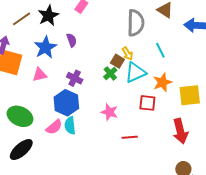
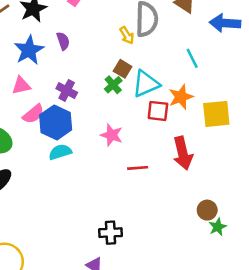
cyan line: (160, 50) -> (192, 58), moved
yellow arrow: (127, 54) -> (127, 35), moved
red square: (147, 103) -> (158, 111), moved
cyan semicircle: (70, 125) -> (60, 152), turned 78
pink semicircle: (54, 127) -> (33, 114), moved
red arrow: (180, 131) -> (183, 153), moved

